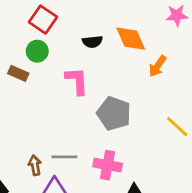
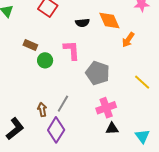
green circle: (37, 51) -> (45, 60), moved
gray line: (64, 157) -> (63, 104), turned -60
pink cross: (108, 165) -> (106, 108), moved, turned -30

